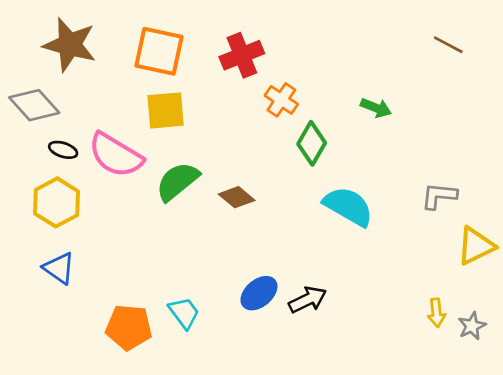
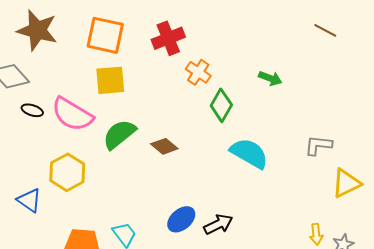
yellow hexagon: (57, 202) -> (67, 172), moved

